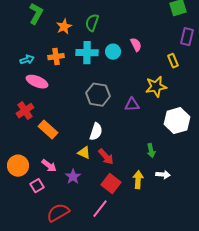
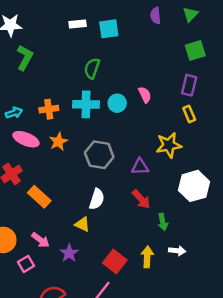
orange star: (64, 27) -> (58, 142), moved
purple rectangle: (187, 37) -> (189, 85), moved
red arrow: (106, 157) -> (141, 199), moved

